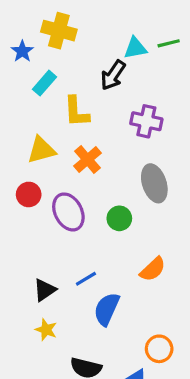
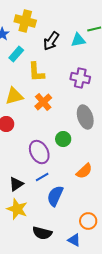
cyan triangle: (135, 48) -> (78, 40), moved
black arrow: (113, 75) -> (51, 41), moved
purple ellipse: (68, 212) -> (39, 152), moved
yellow star: (46, 330) -> (17, 209), size x1.5

